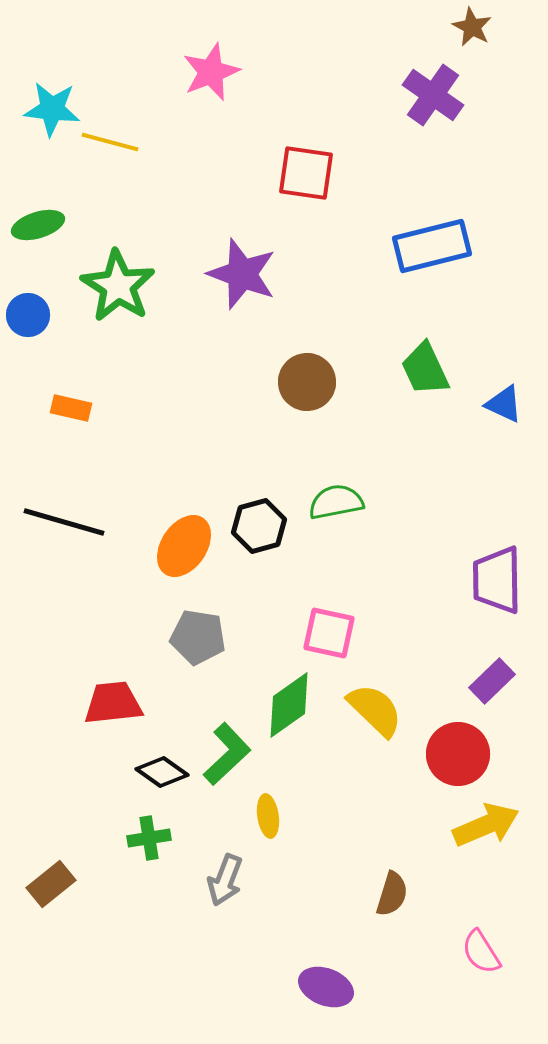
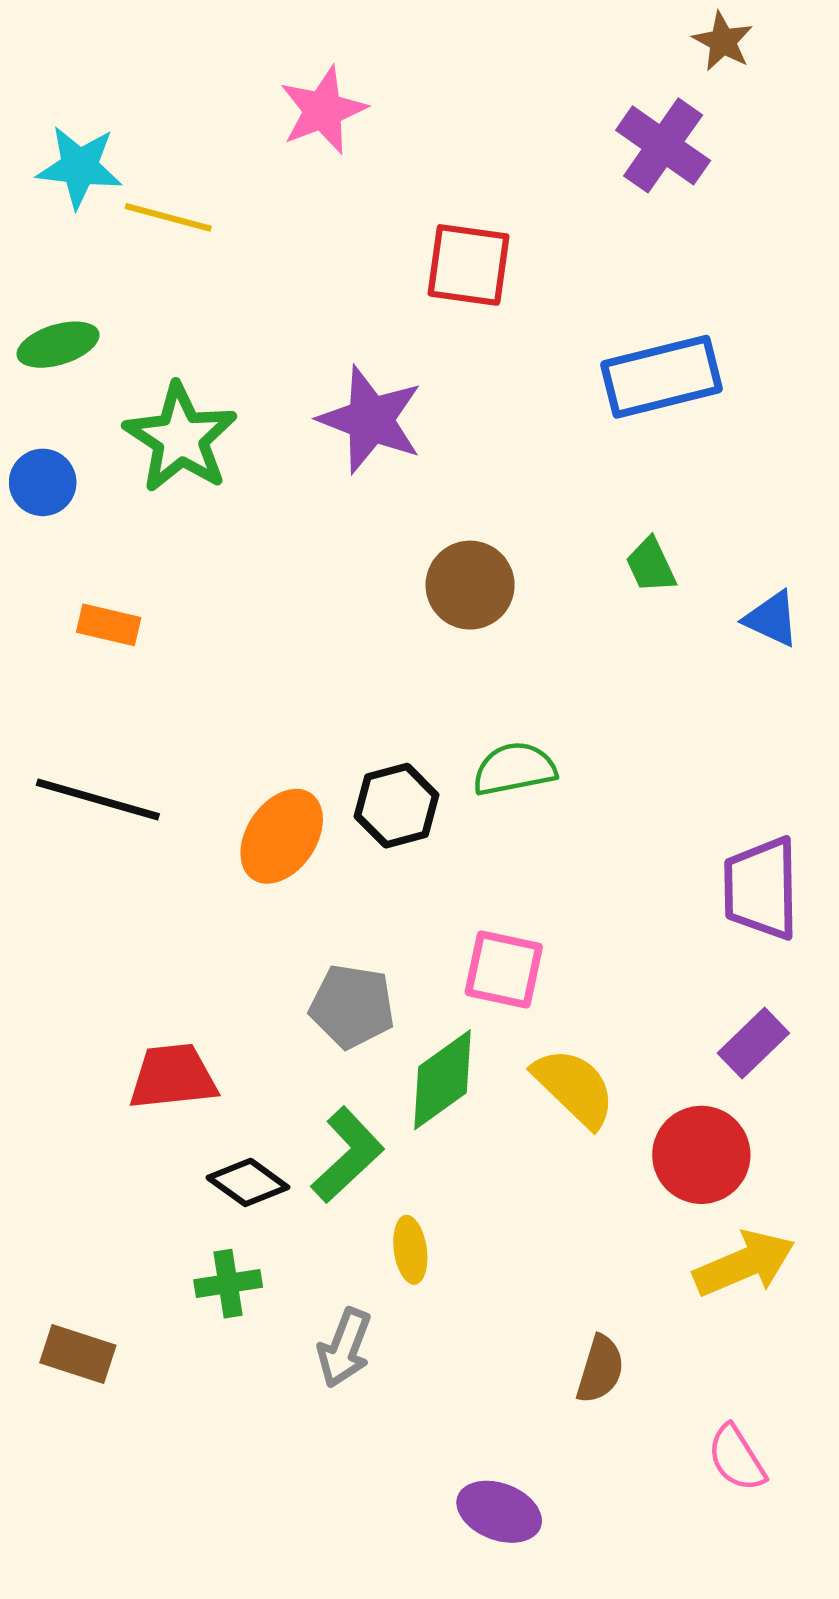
green trapezoid: (425, 369) -> (651, 565), size x0.7
gray pentagon: (198, 637) -> (352, 1006), moved
brown rectangle: (51, 884) -> (78, 1354), turned 57

